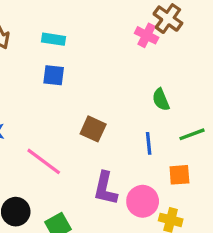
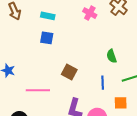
pink cross: (147, 35) -> (90, 13), moved
pink line: (44, 161) -> (38, 90), turned -40

